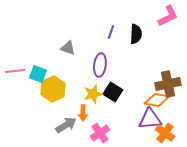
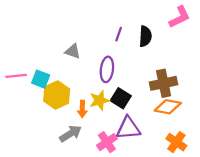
brown cross: (168, 84) -> (164, 83), moved
orange arrow: (83, 113) -> (82, 109), moved
purple triangle: (150, 119) -> (128, 128), moved

